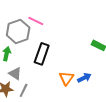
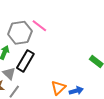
black rectangle: (42, 54) -> (25, 61), moved

